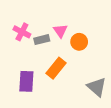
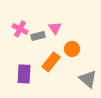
orange circle: (79, 42) -> (72, 49), moved

